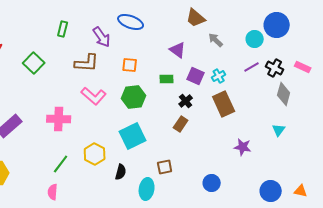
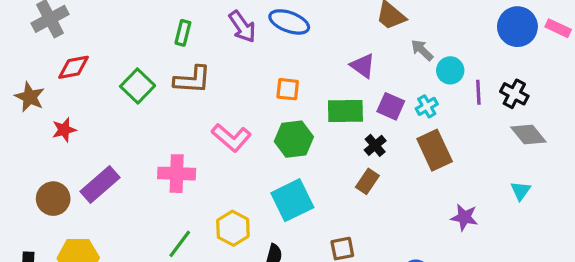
purple arrow: (102, 37) -> (242, 27), moved
cyan circle: (255, 39) -> (450, 70), moved
brown L-shape: (87, 63) -> (192, 80), moved
purple line: (252, 67) -> (478, 92), turned -63
pink rectangle: (303, 67) -> (558, 28), moved
green rectangle: (167, 79) -> (345, 111), size x1.6
gray diamond: (284, 94) -> (528, 134), turned -55

